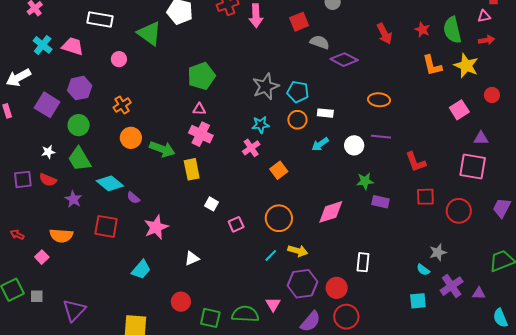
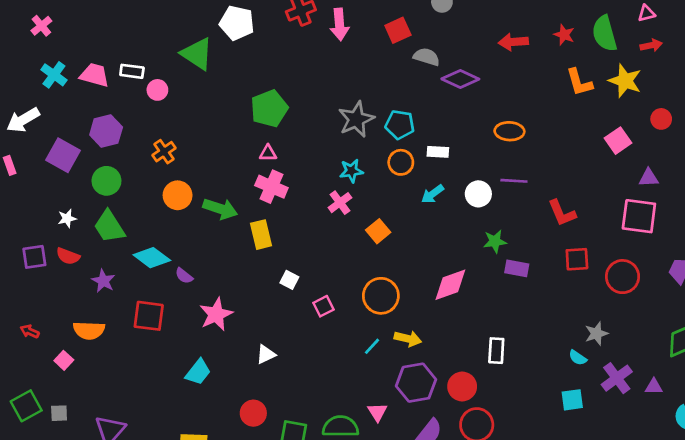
white rectangle: (100, 20) -> (132, 71), moved, size x0.7
red arrow: (384, 34) -> (513, 42), turned 115

